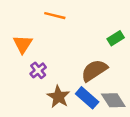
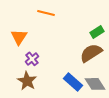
brown semicircle: (94, 70) -> (91, 53), moved
brown star: (58, 97) -> (27, 81), moved

